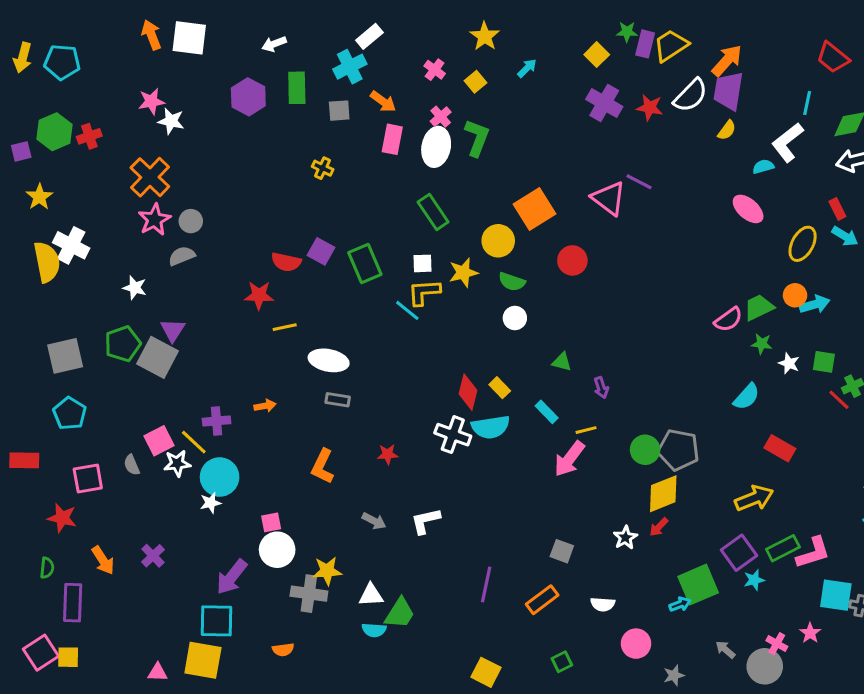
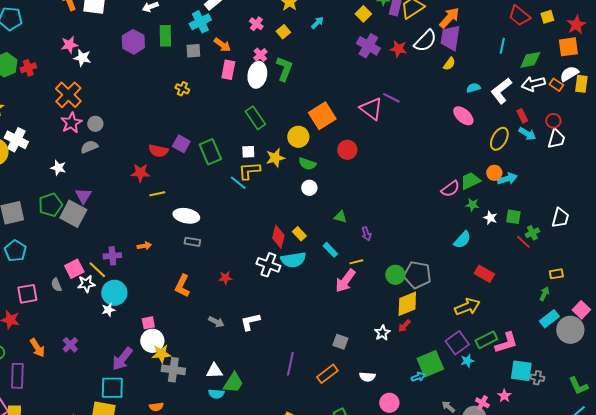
white L-shape: (787, 142) -> (501, 91), moved
yellow star: (327, 571) -> (161, 354), moved

